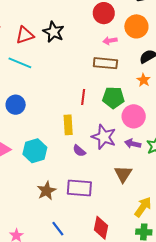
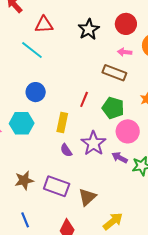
black star: (54, 32) -> (89, 29), moved
blue circle: (16, 105) -> (36, 92), moved
cyan hexagon: (35, 151) -> (22, 123), moved
brown triangle: (123, 174) -> (87, 197), moved

